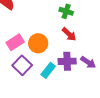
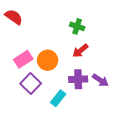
red arrow: (69, 34) -> (80, 51), turned 98
cyan rectangle: (48, 70) -> (58, 98), moved

